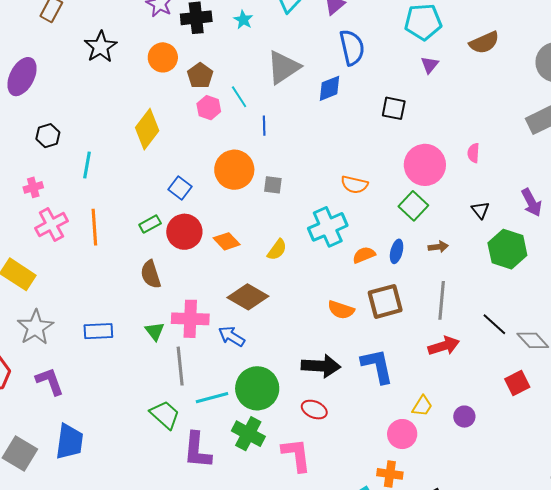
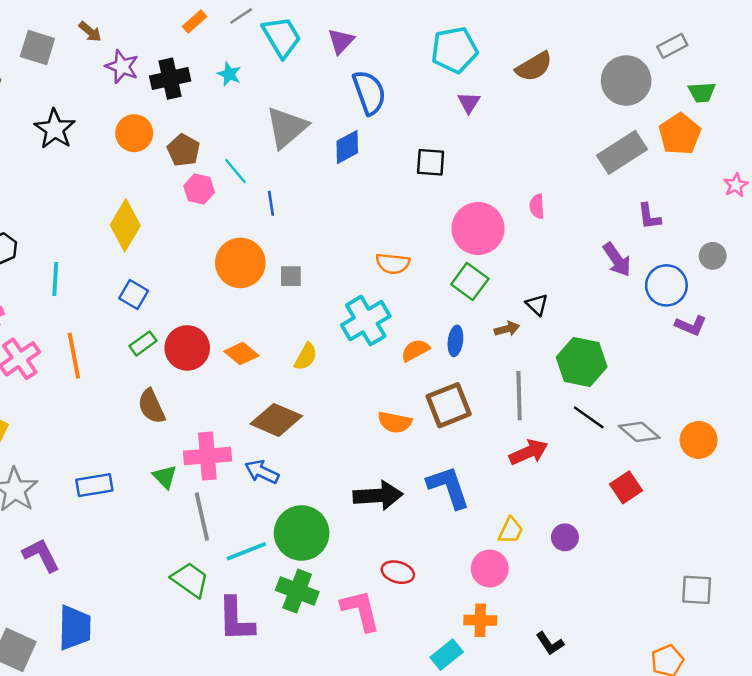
blue square: (180, 188) -> (134, 294), moved
black triangle: (480, 210) -> (537, 305), moved
green hexagon: (507, 249) -> (582, 362), moved
red ellipse: (314, 410) -> (398, 572), moved

